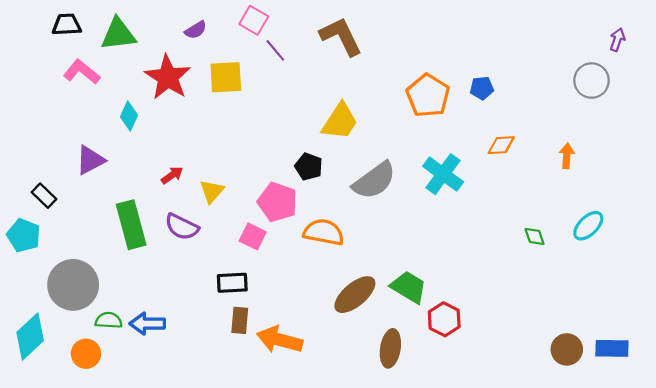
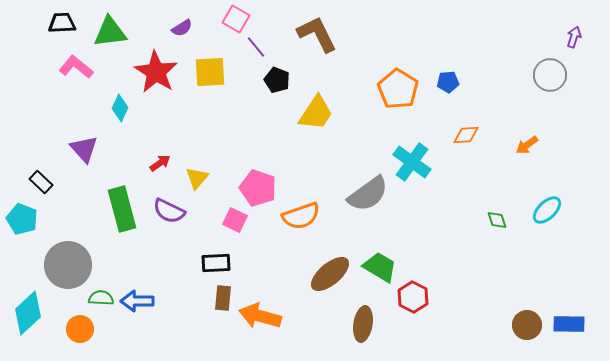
orange arrow: (567, 156) -> (527, 145), turned -130
purple triangle: (90, 160) -> (84, 149), turned -44
black pentagon: (309, 167) -> (277, 80), moved
gray semicircle: (374, 181) -> (368, 194), moved
orange semicircle: (324, 232) -> (301, 216), turned 150

